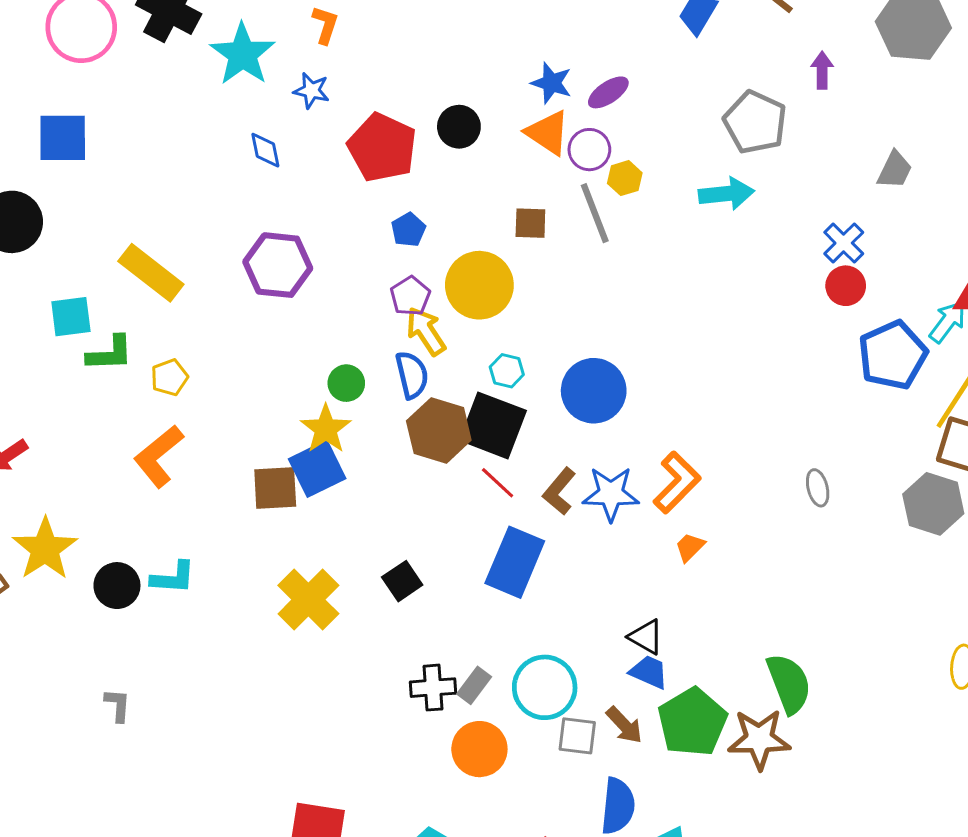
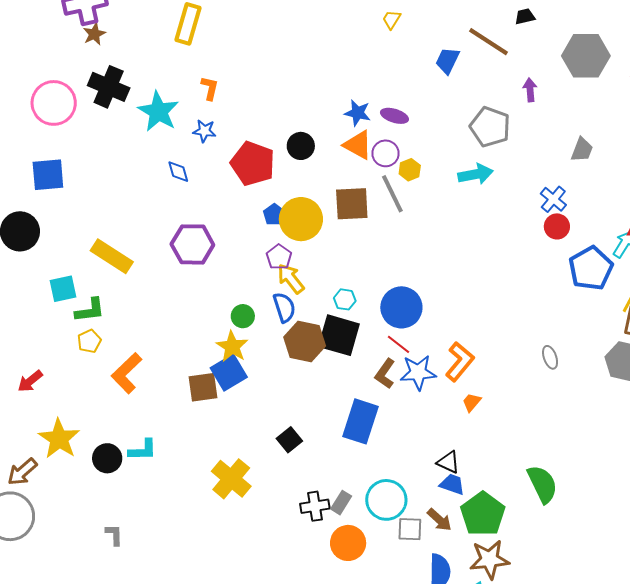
purple ellipse: (608, 92) -> (394, 116), turned 56
brown square: (530, 223) -> (352, 204), size x1.6
yellow circle: (479, 285) -> (301, 219), moved
yellow pentagon: (169, 377) -> (89, 341), moved
red line: (498, 483) -> (399, 344), moved
yellow cross: (308, 600) -> (231, 479), moved
brown star: (759, 739) -> (489, 559), moved

